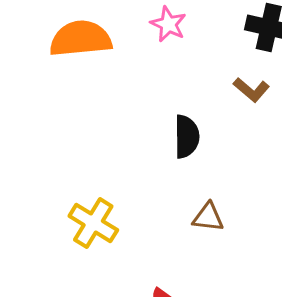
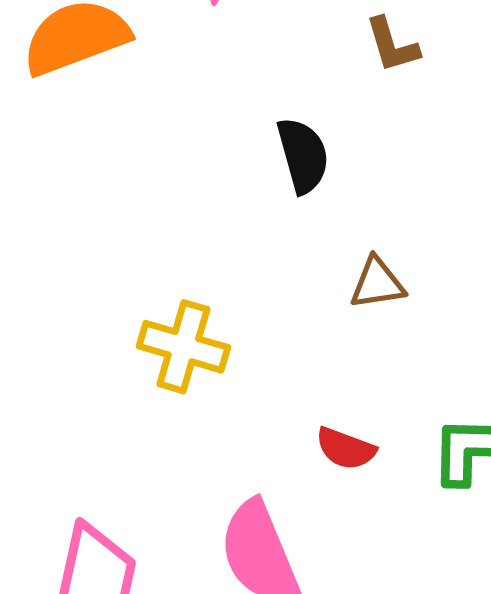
brown L-shape: (251, 90) -> (392, 45), turned 48

